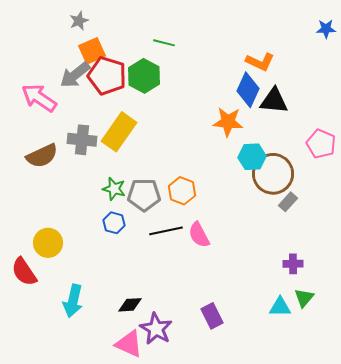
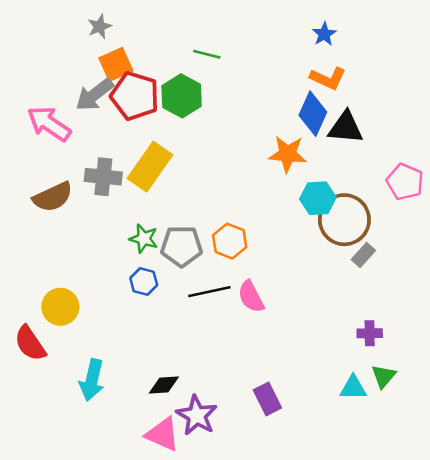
blue star: (326, 29) -> (324, 34), moved, turned -30

